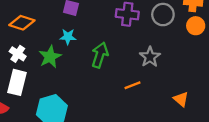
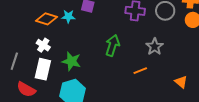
cyan star: (68, 37) -> (68, 16), moved
green star: (50, 57) -> (71, 61), moved, turned -30

